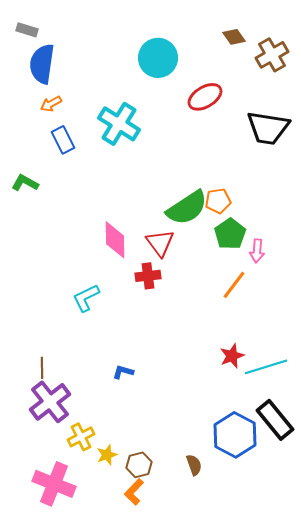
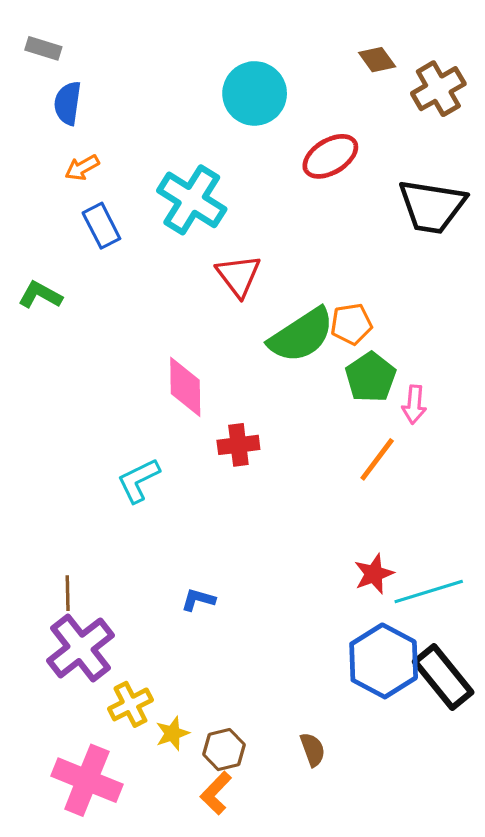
blue semicircle: (42, 64) -> (68, 103), size x0.7
red triangle: (160, 243) -> (238, 276), moved
blue hexagon: (235, 435) -> (384, 661), moved

